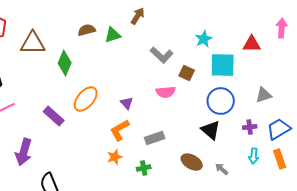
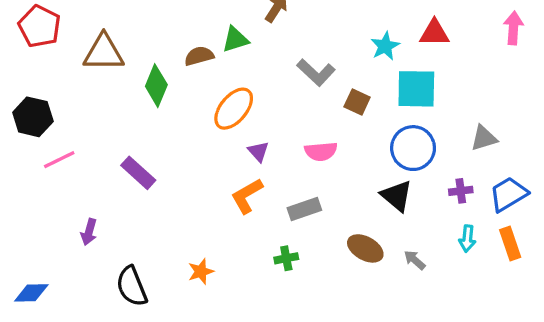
brown semicircle: (87, 30) -> (199, 56), moved
red triangle: (252, 44) -> (434, 33), moved
pink semicircle: (166, 92) -> (321, 151), moved
orange ellipse: (86, 99) -> (234, 109), moved
purple arrow: (24, 152) -> (89, 232), size x0.6
orange star: (115, 157) -> (201, 271), moved

